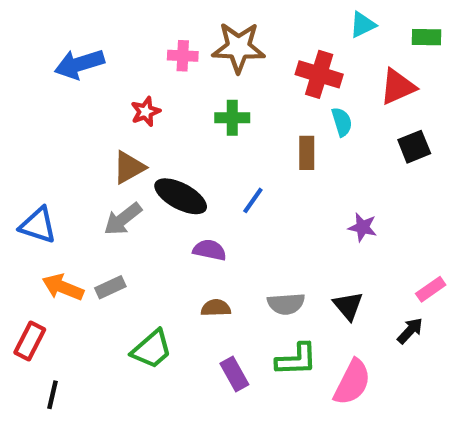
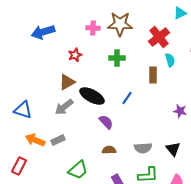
red cross: (319, 74) -> (159, 37), turned 35
purple semicircle: (210, 250) -> (106, 122), turned 35

